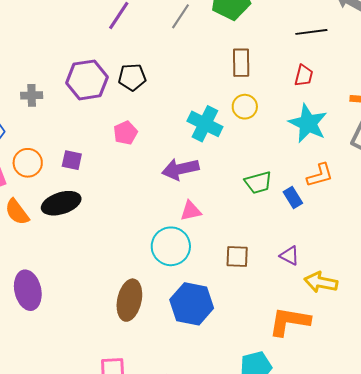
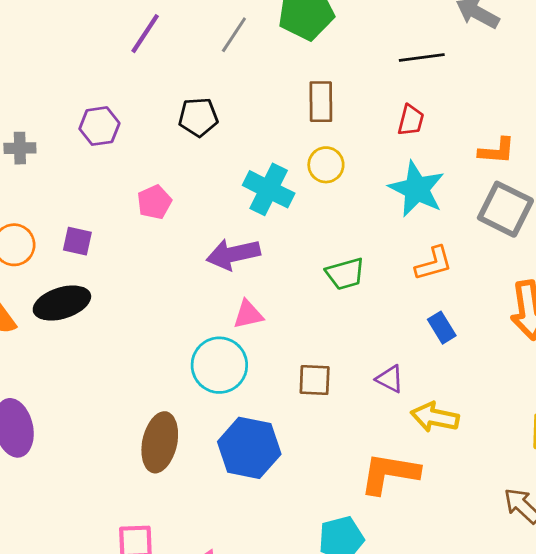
black pentagon: (132, 77) -> (198, 117), moved
purple hexagon: (87, 80) -> (99, 126), size x0.7
blue rectangle: (293, 197) -> (442, 328), moved

